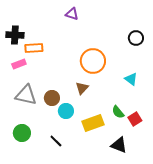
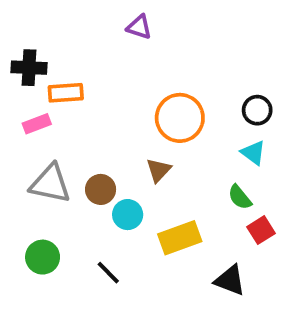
black circle: (136, 38) -> (257, 110), moved
green semicircle: (118, 112) -> (240, 197), moved

